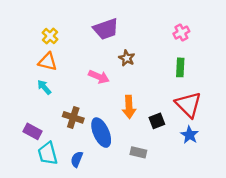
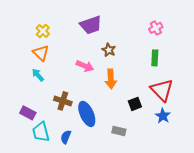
orange triangle: (48, 62) -> (41, 53), turned 30
orange arrow: (129, 107) -> (111, 79), moved

